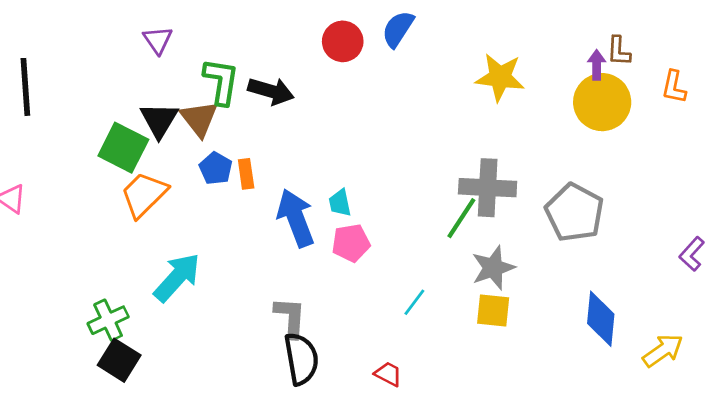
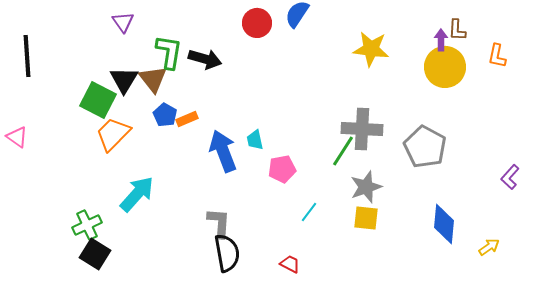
orange rectangle: (246, 174) -> (187, 119), turned 75
pink pentagon: (351, 243) -> (282, 169), moved
yellow arrow: (663, 351) -> (489, 247), size x0.7

